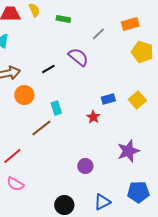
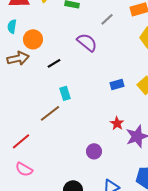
black line: (48, 69) -> (54, 63), moved
orange circle: (24, 95) -> (33, 39), moved
red star: (93, 117) -> (117, 123), moved

